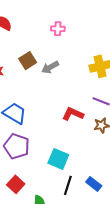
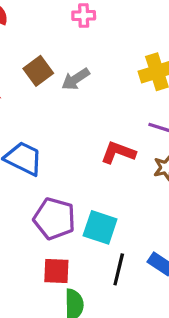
purple pentagon: (17, 146) -> (54, 219), moved
red square: (16, 184) -> (56, 271), moved, turned -36

